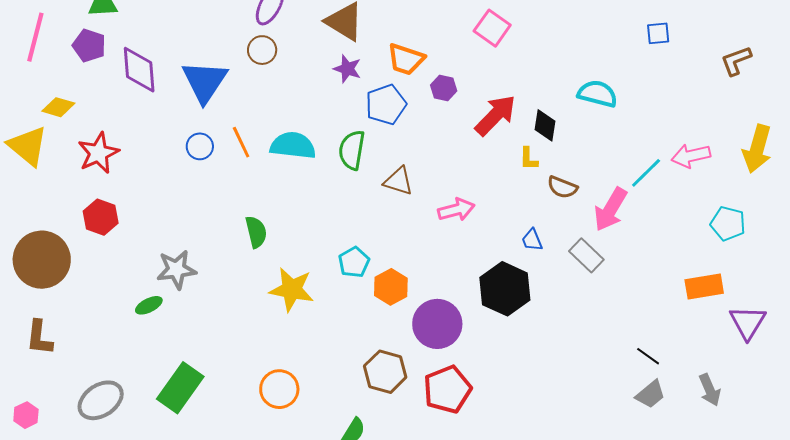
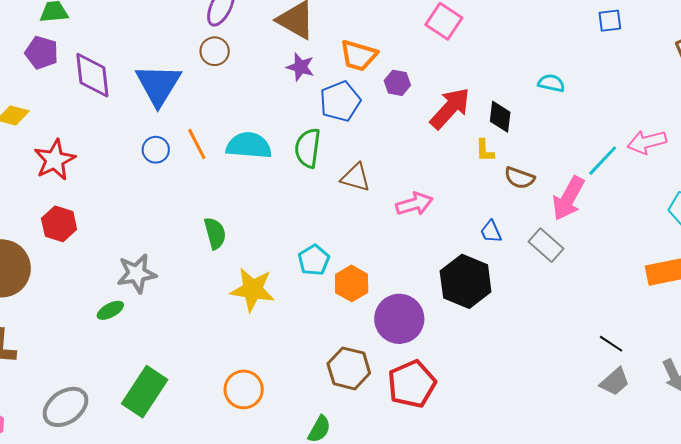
cyan semicircle: (597, 94) -> (551, 83), size x0.7

